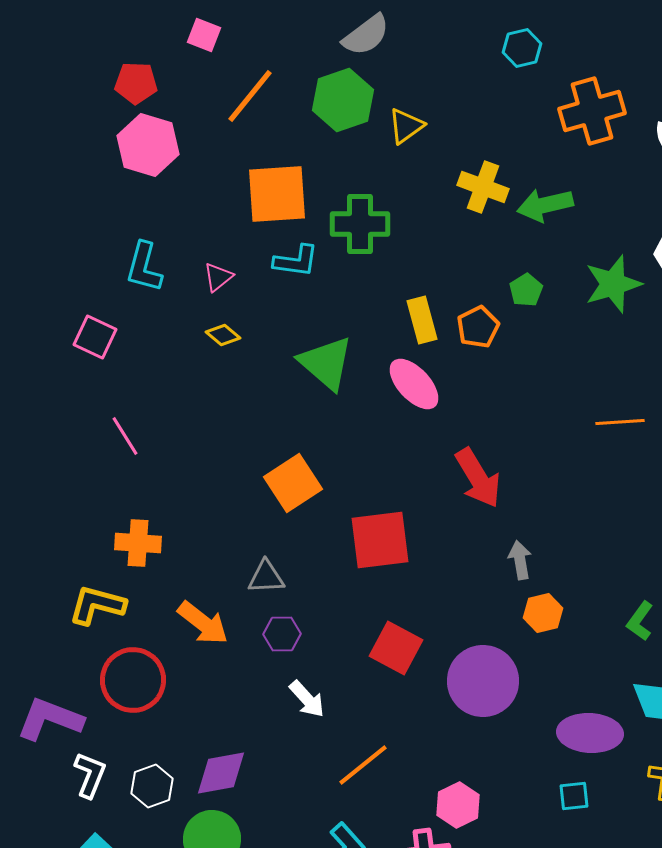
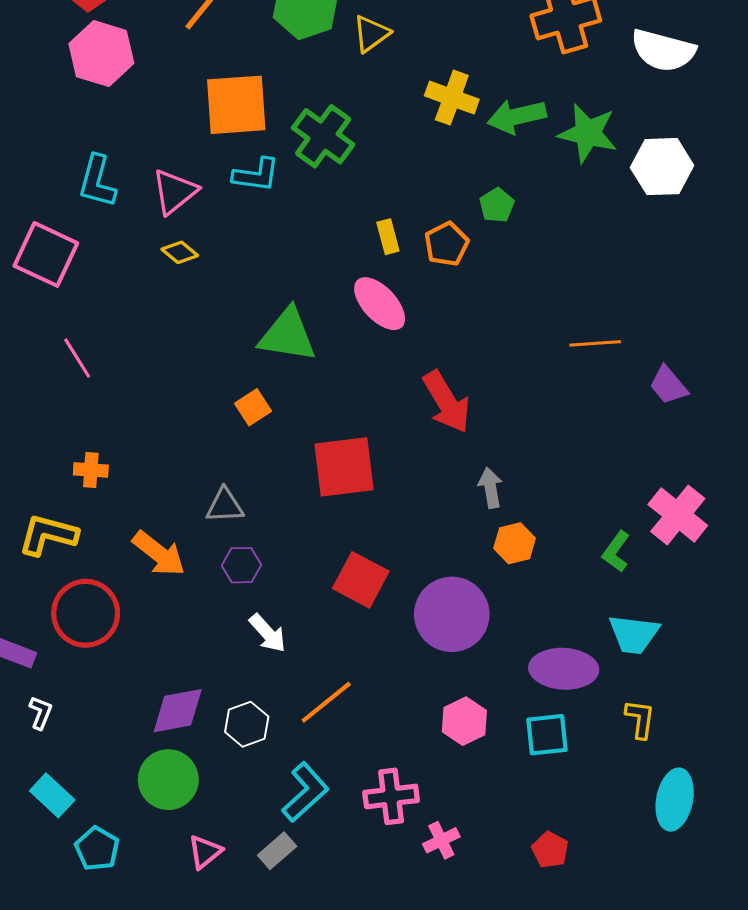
green cross: (360, 224) -> (323, 136), turned 36
pink triangle: (218, 277) -> (175, 192), size x1.5
green star: (613, 284) -> (588, 133), moved, turned 30
yellow rectangle: (422, 320) -> (388, 237), size x0.7
pink square: (95, 337) -> (46, 254), size x1.4
green triangle: (326, 363) -> (288, 335), moved, turned -32
orange square: (293, 483) -> (253, 407), size x0.6
orange cross: (138, 543) -> (91, 470), size x0.7
white L-shape: (90, 775) -> (41, 713), size x0.7
white hexagon: (152, 786) -> (247, 724), moved
cyan square: (574, 796) -> (547, 735), size x1.4
pink hexagon: (458, 805) -> (464, 721), moved

